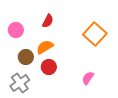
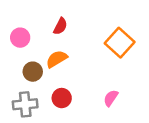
red circle: (49, 67) -> (62, 98), moved
gray cross: (20, 83) -> (25, 104), turned 30

